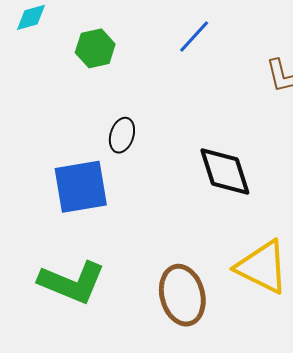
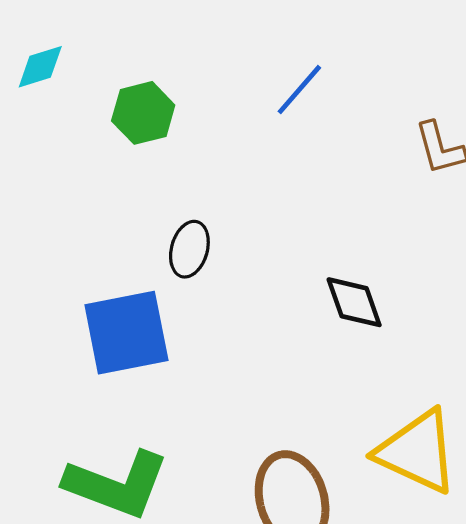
black diamond: (225, 172) -> (354, 302), size x0.7

